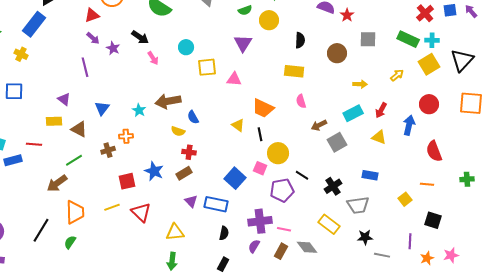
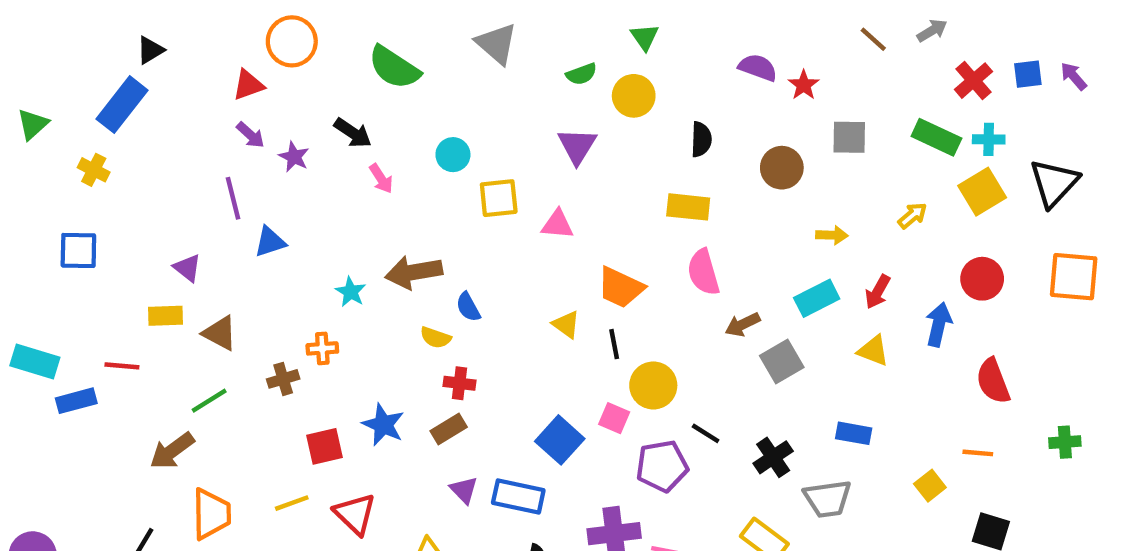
pink semicircle: (301, 101) -> (703, 272), size x1.5
blue triangle: (102, 108) -> (270, 242), moved, turned 35

